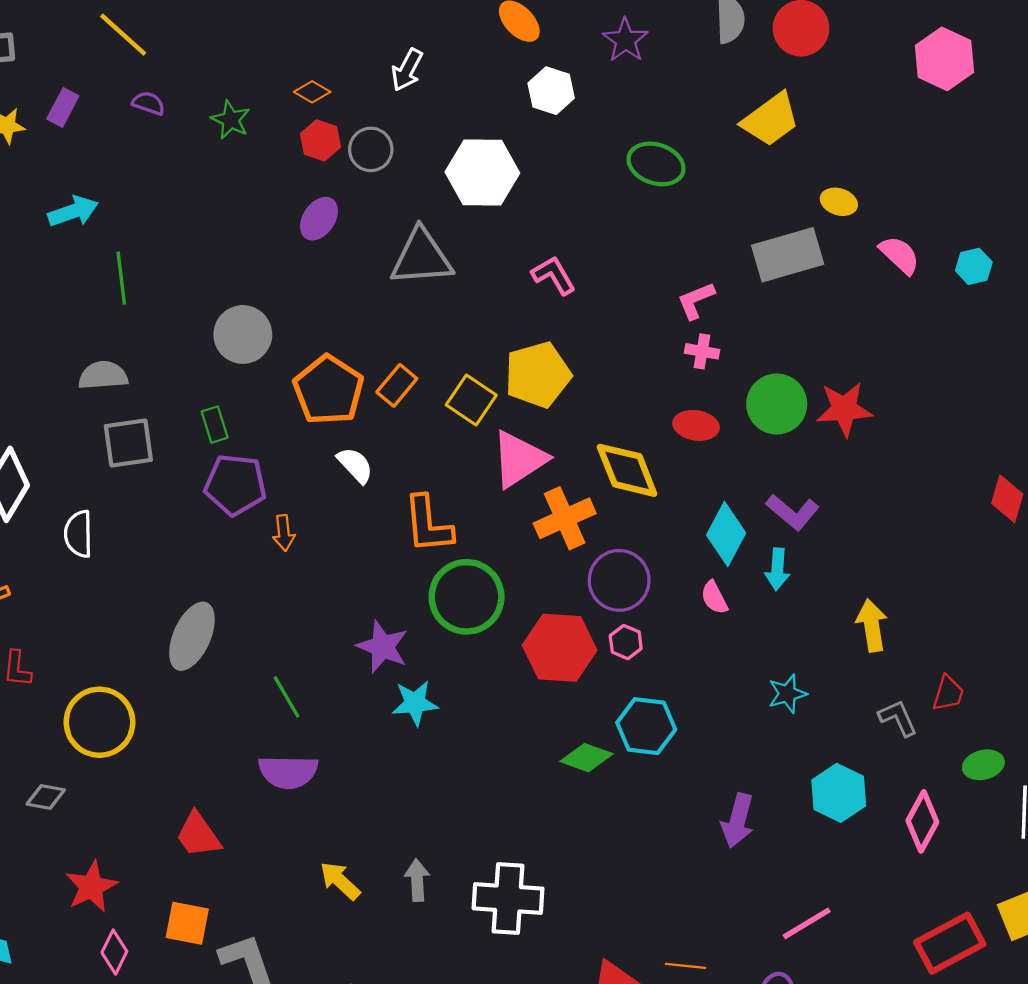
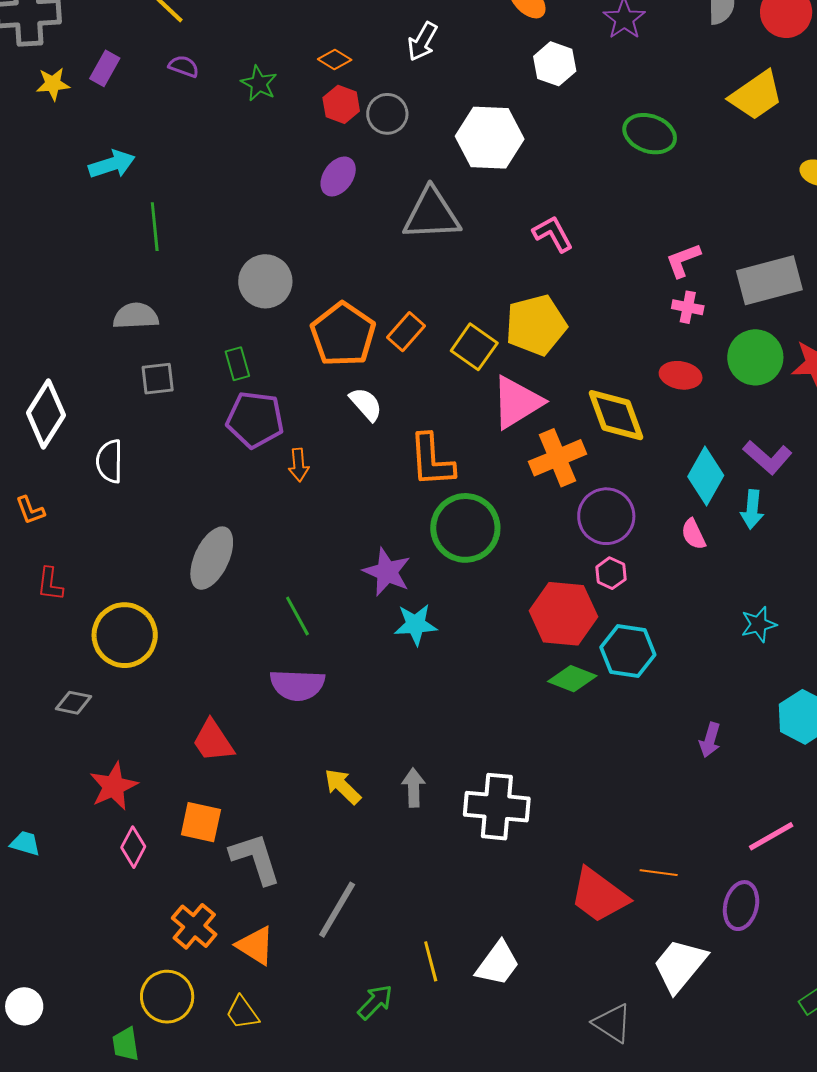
gray rectangle: (788, 255) -> (769, 280), moved
gray square: (128, 443) -> (158, 379), size x0.7
red hexagon: (560, 648) -> (563, 614), moved
purple arrow: (738, 821) -> (710, 740), size x0.7

